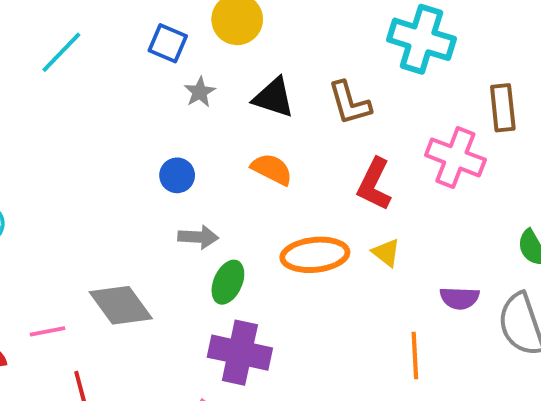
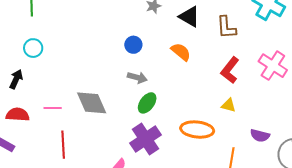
yellow triangle: (386, 253) -> (228, 105), turned -35
orange ellipse: (315, 255) -> (197, 130), moved
purple cross: (240, 353) -> (146, 139), turned 32

